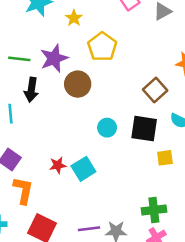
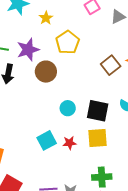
brown square: (155, 90) -> (111, 65), moved
yellow square: (165, 158) -> (98, 138), moved, size x1.5
red star: (58, 165) -> (70, 143), moved

